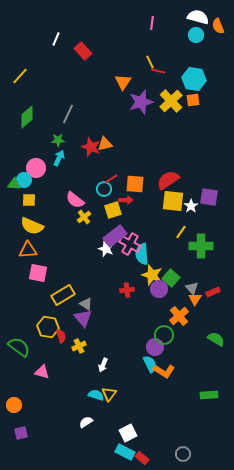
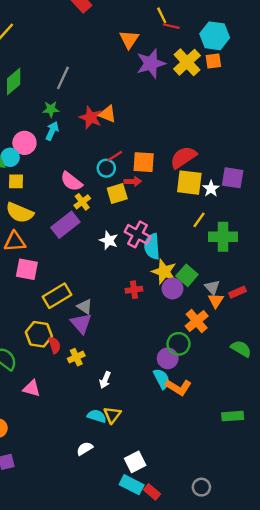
orange triangle: (105, 144) -> (108, 114), turned 35
purple rectangle: (115, 236) -> (65, 225), moved

